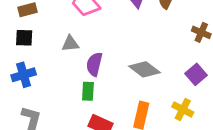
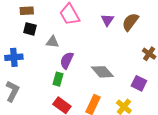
black square: (24, 38) -> (30, 29), moved
purple square: (196, 74) -> (139, 83), turned -35

